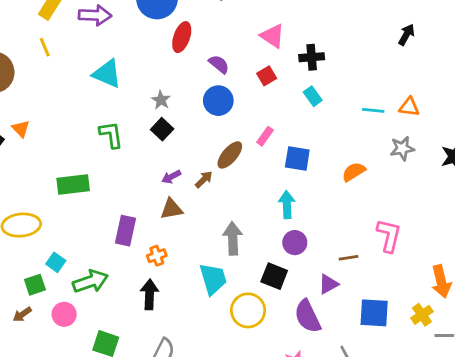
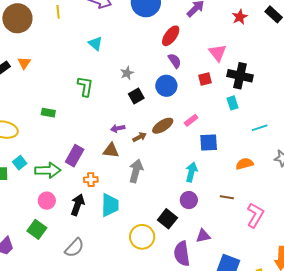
red ellipse: (182, 37) -> (171, 36), moved
black cross: (312, 57) -> (240, 76), size x1.4
cyan triangle: (107, 74) -> (95, 43), size x0.7
cyan line: (373, 110) -> (260, 128), moved, turned -42
black square: (162, 129) -> (136, 96), moved
blue square: (297, 158) -> (209, 143), turned -30
green rectangle: (73, 185) -> (48, 113), size x0.6
gray arrow: (233, 238) -> (136, 171), moved
brown line: (349, 258) -> (227, 197), moved
cyan trapezoid: (213, 279) -> (110, 205), moved
green arrow: (90, 281) -> (48, 170), moved
pink circle: (64, 314) -> (47, 201), moved

